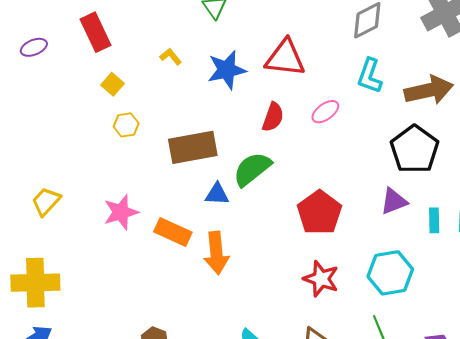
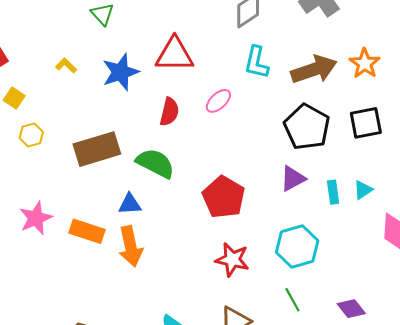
green semicircle: (252, 169) -> (155, 163), turned 72
blue triangle: (217, 194) -> (130, 204), moved

